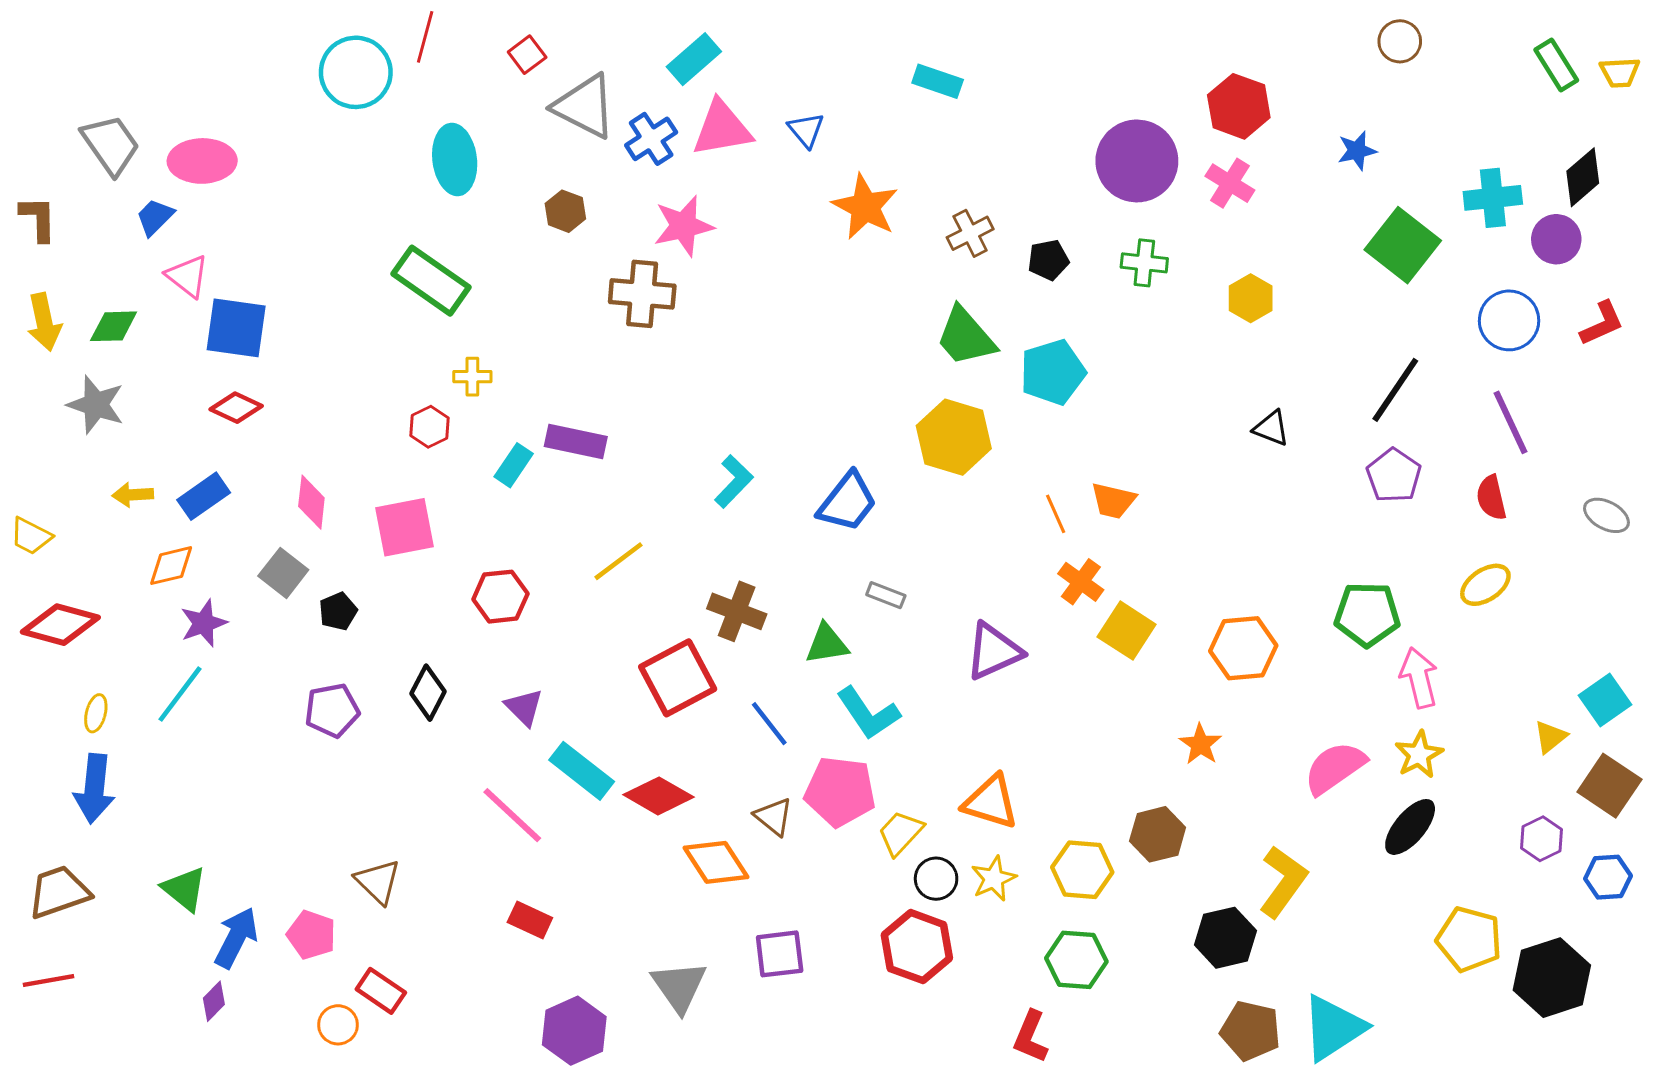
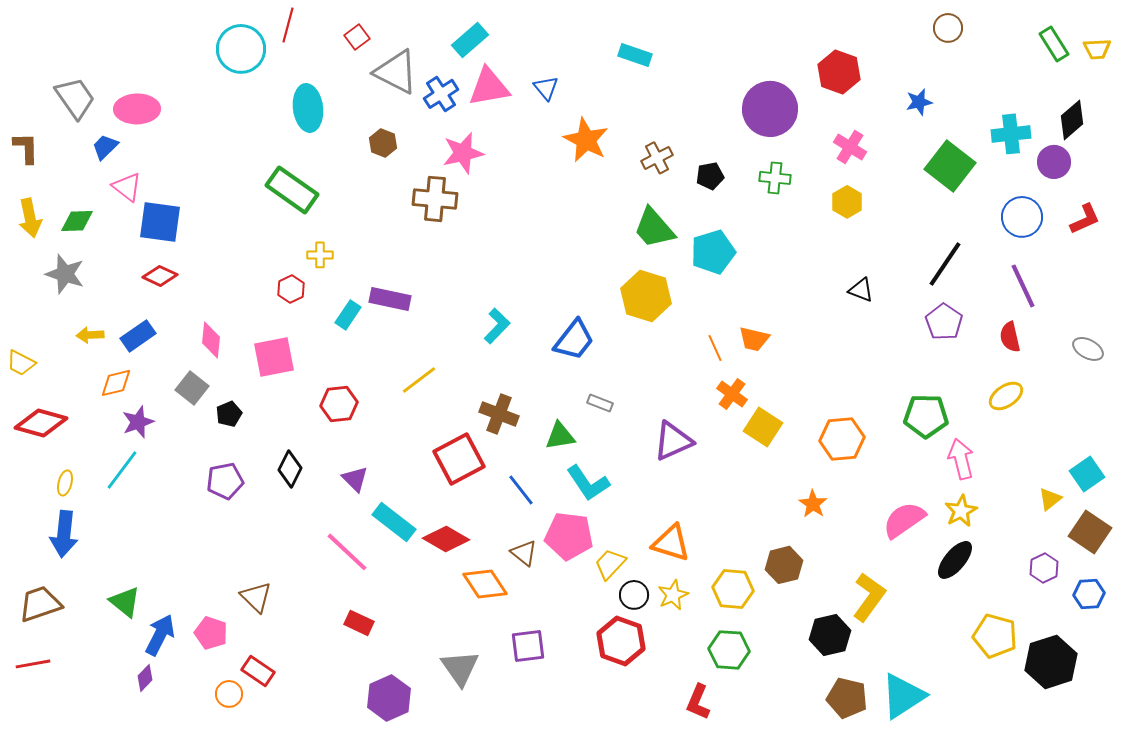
pink cross: (1230, 183) -> (850, 147), moved

